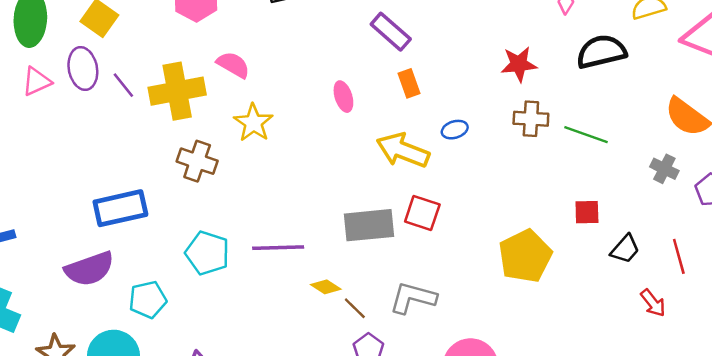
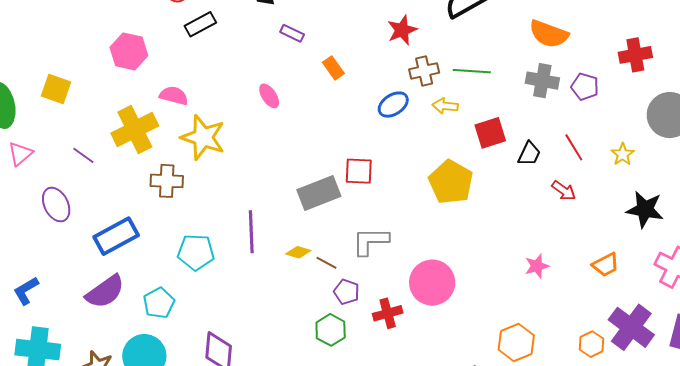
purple rectangle: (391, 32) -> (292, 33), size x0.7
purple ellipse: (83, 69) -> (56, 205), moved
orange rectangle: (409, 83) -> (333, 68), moved
purple line: (123, 85) -> (83, 155), moved
yellow star: (253, 123) -> (203, 137), size x1.4
blue ellipse: (455, 130) -> (393, 105), moved, size x1.4
yellow arrow: (403, 150) -> (445, 106), moved, size x0.6
gray cross: (664, 169) -> (542, 81), size x1.4
red square: (587, 212) -> (490, 133), size x1.4
purple line: (278, 248) -> (251, 232), turned -75

